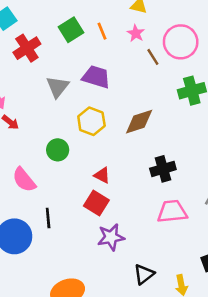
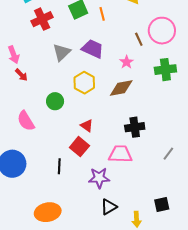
pink star: (136, 33) -> (127, 62), moved
pink trapezoid: (172, 212) -> (120, 154), moved
black line: (48, 218) -> (59, 166), moved
purple star: (111, 237) -> (99, 178), moved

